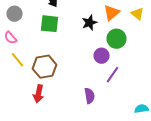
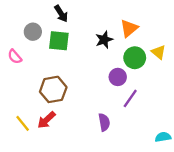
gray circle: (14, 14) -> (33, 32), moved
yellow triangle: (138, 14) -> (158, 52), moved
yellow line: (18, 60) -> (23, 123), moved
red arrow: (38, 94) -> (46, 120), turned 36

